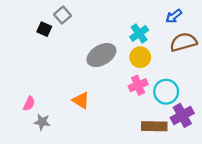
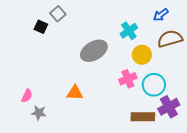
yellow circle: (140, 57) -> (142, 55), moved
orange triangle: (81, 100) -> (75, 93), turned -30

